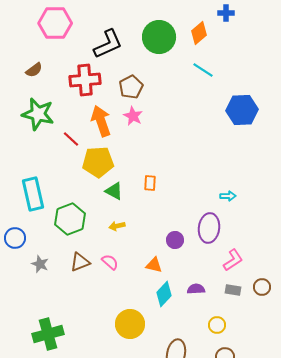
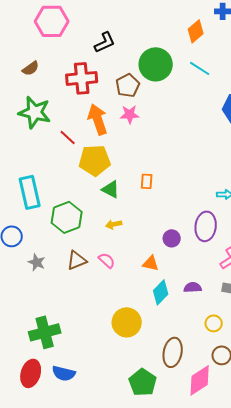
green circle: (159, 37) -> (156, 64), moved
black L-shape: (108, 44) -> (105, 42), size x0.7
pink star: (133, 116) -> (130, 114), turned -30

